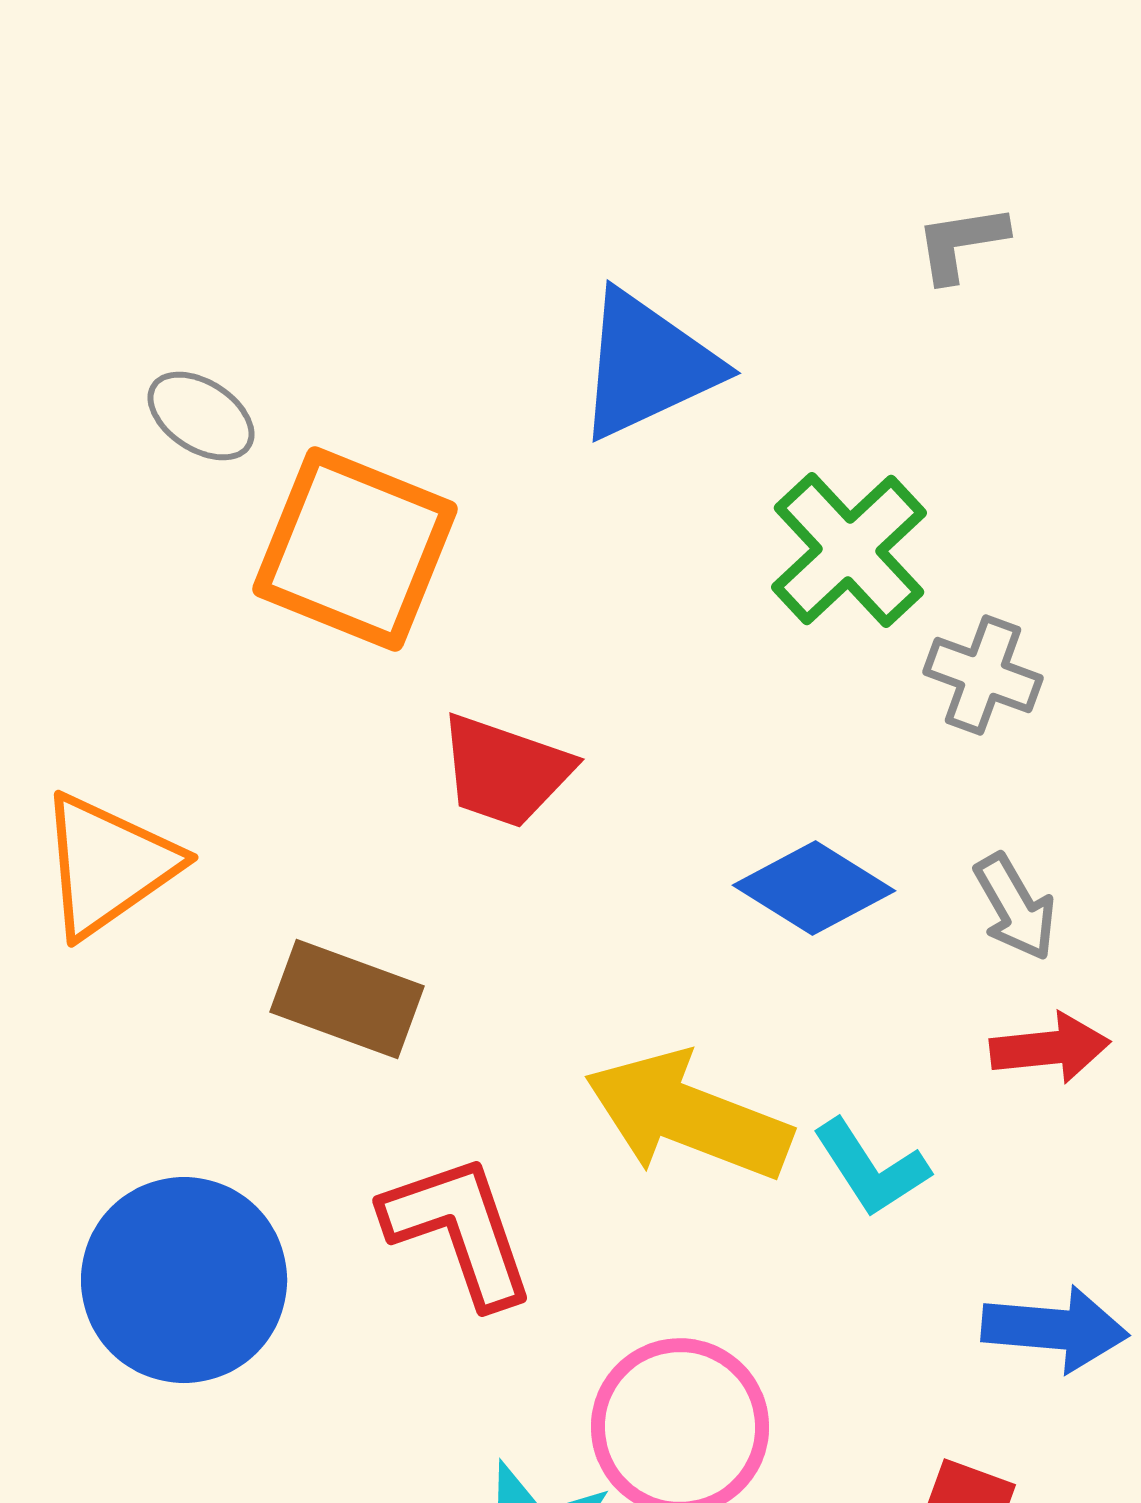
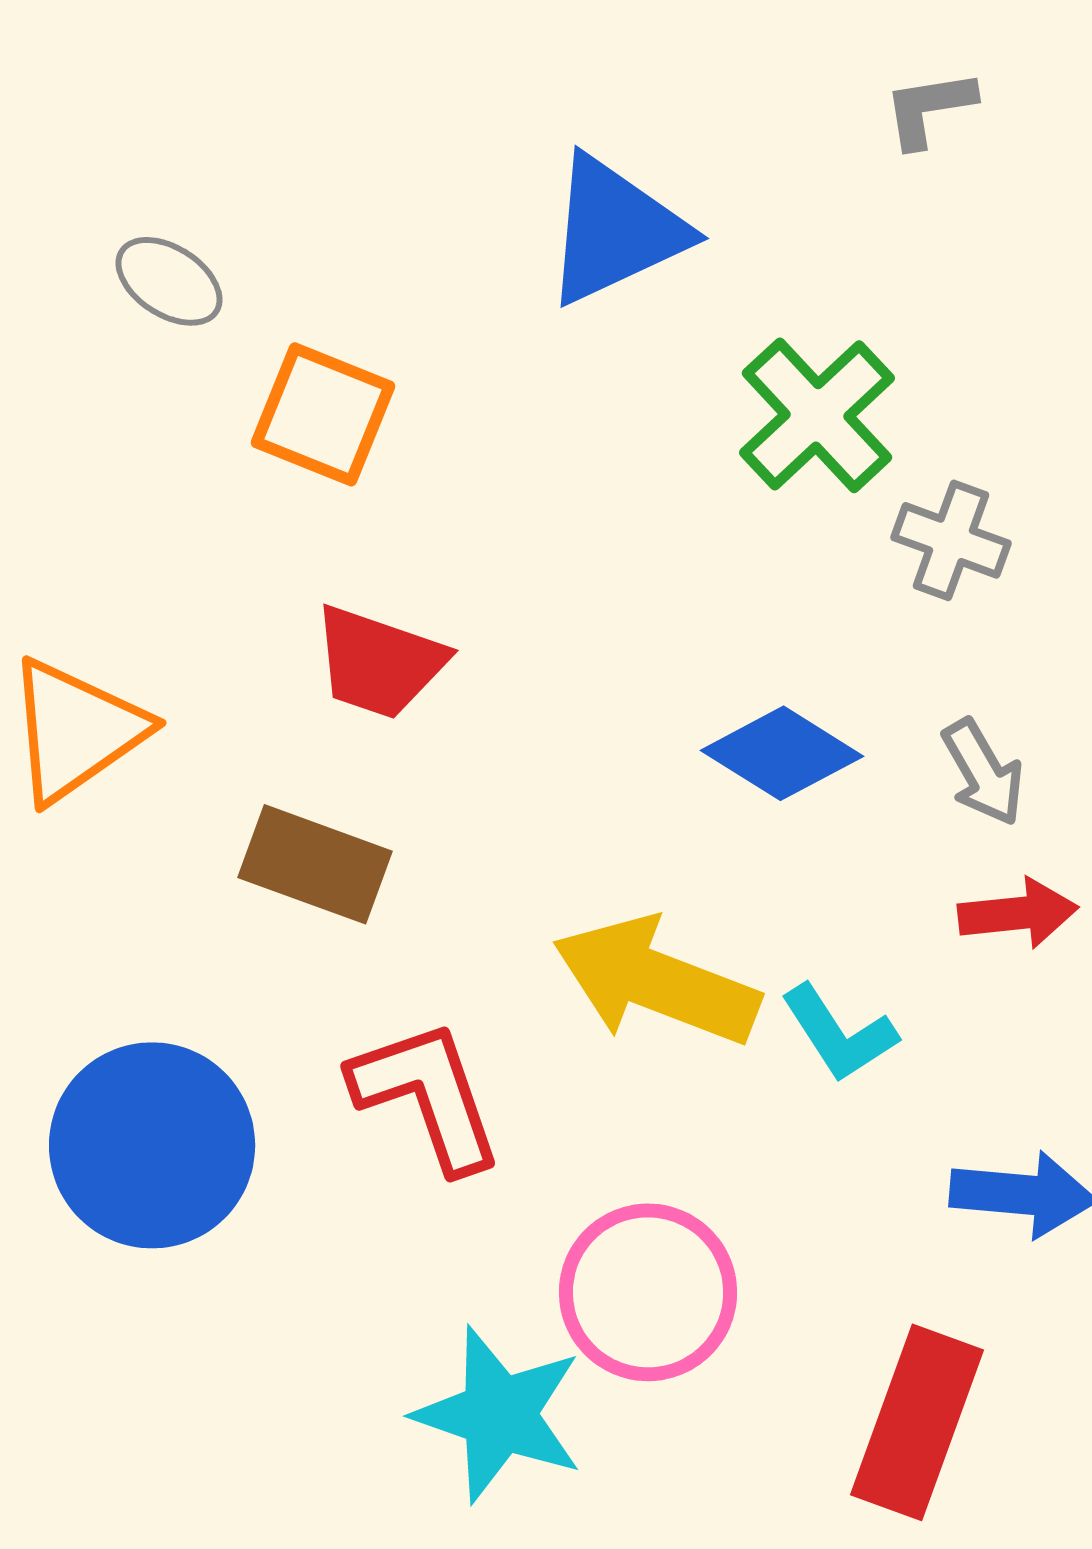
orange square: (355, 549) -> (323, 414), size x0.7
red trapezoid: (505, 771) -> (379, 662), moved

